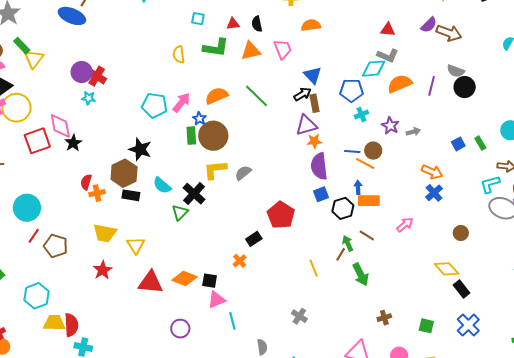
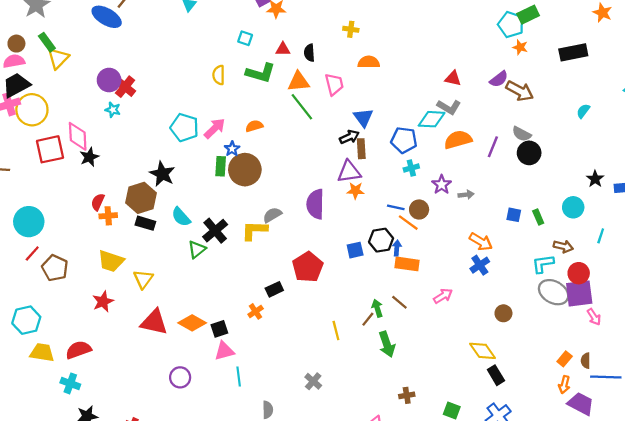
orange semicircle: (217, 96) -> (254, 126), size x0.7
green line: (257, 96) -> (302, 107), moved
blue square: (458, 144) -> (514, 215), turned 32
purple semicircle: (319, 166) -> (315, 204), moved
yellow L-shape: (215, 170) -> (254, 230), moved
black hexagon: (343, 208) -> (381, 240), moved
black square: (210, 281) -> (219, 329), turned -35
red semicircle: (71, 325) -> (78, 350), moved, turned -115

